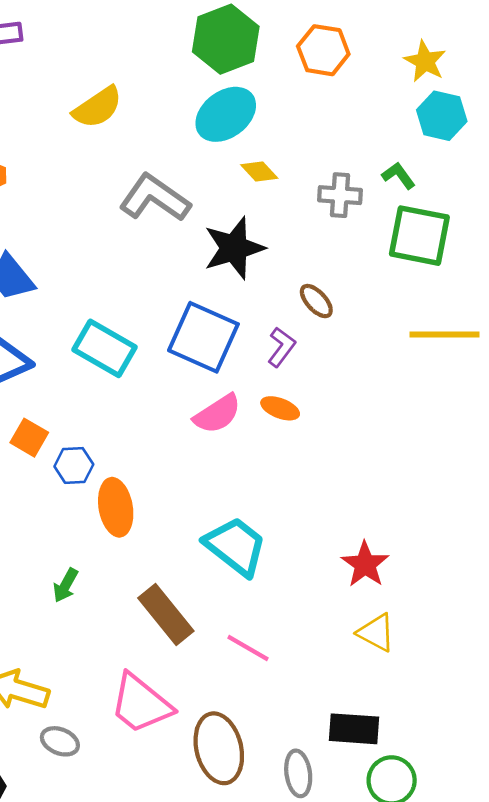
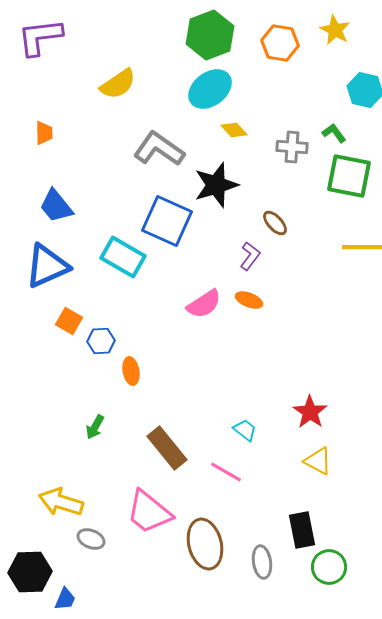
yellow star: (425, 61) -> (335, 30), moved
blue square: (203, 337) -> (167, 221), moved
orange ellipse: (116, 507) -> (131, 371), size x0.7
cyan trapezoid: (235, 546) -> (245, 430), moved, size x0.5
black rectangle: (354, 729) -> (302, 530), turned 75

